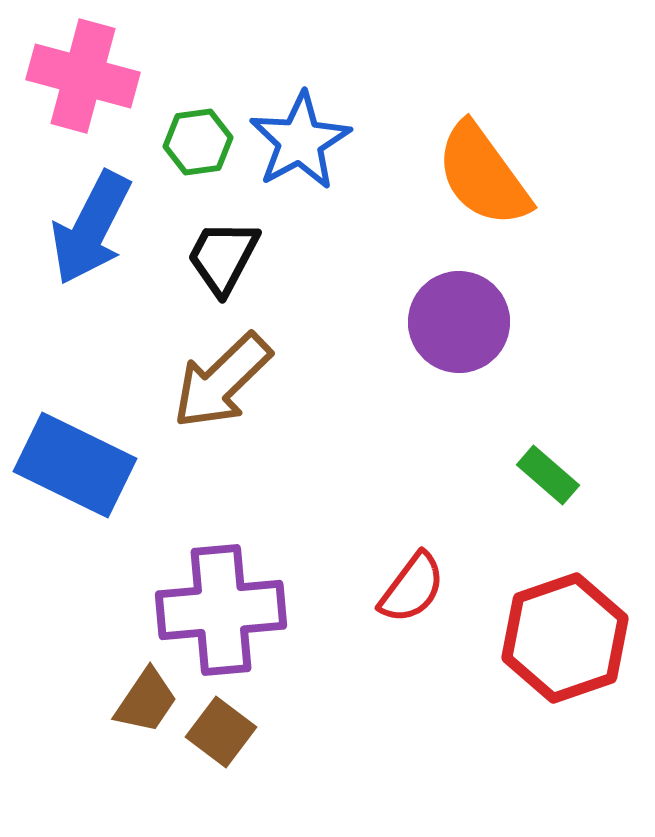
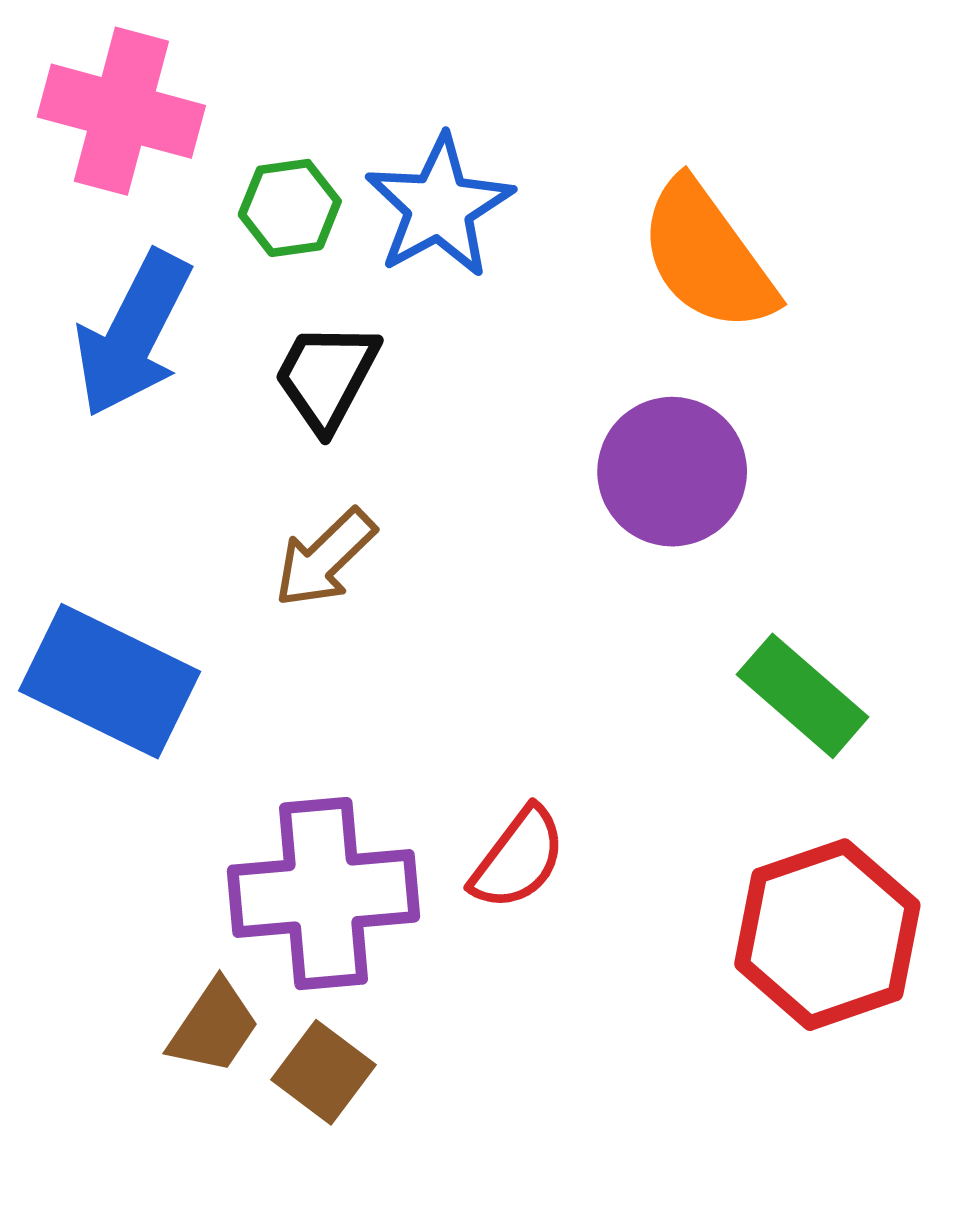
brown arrow: (222, 381) -> (325, 558), size x0.7
green rectangle: (548, 475) -> (803, 696), size x1.4
red semicircle: (412, 588) -> (518, 858), moved

